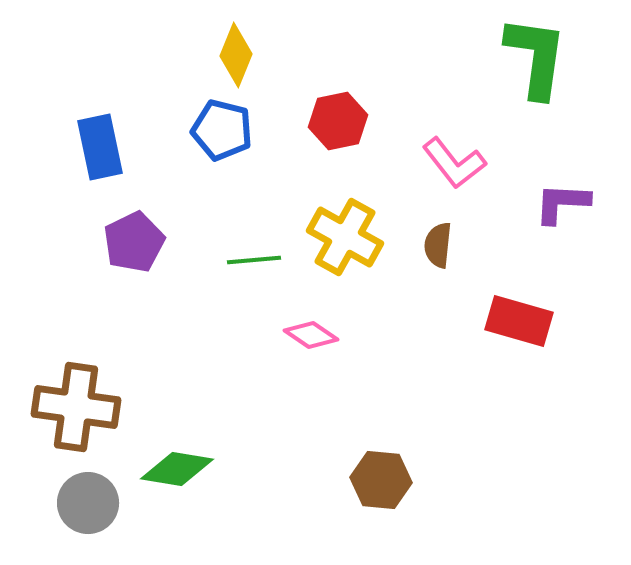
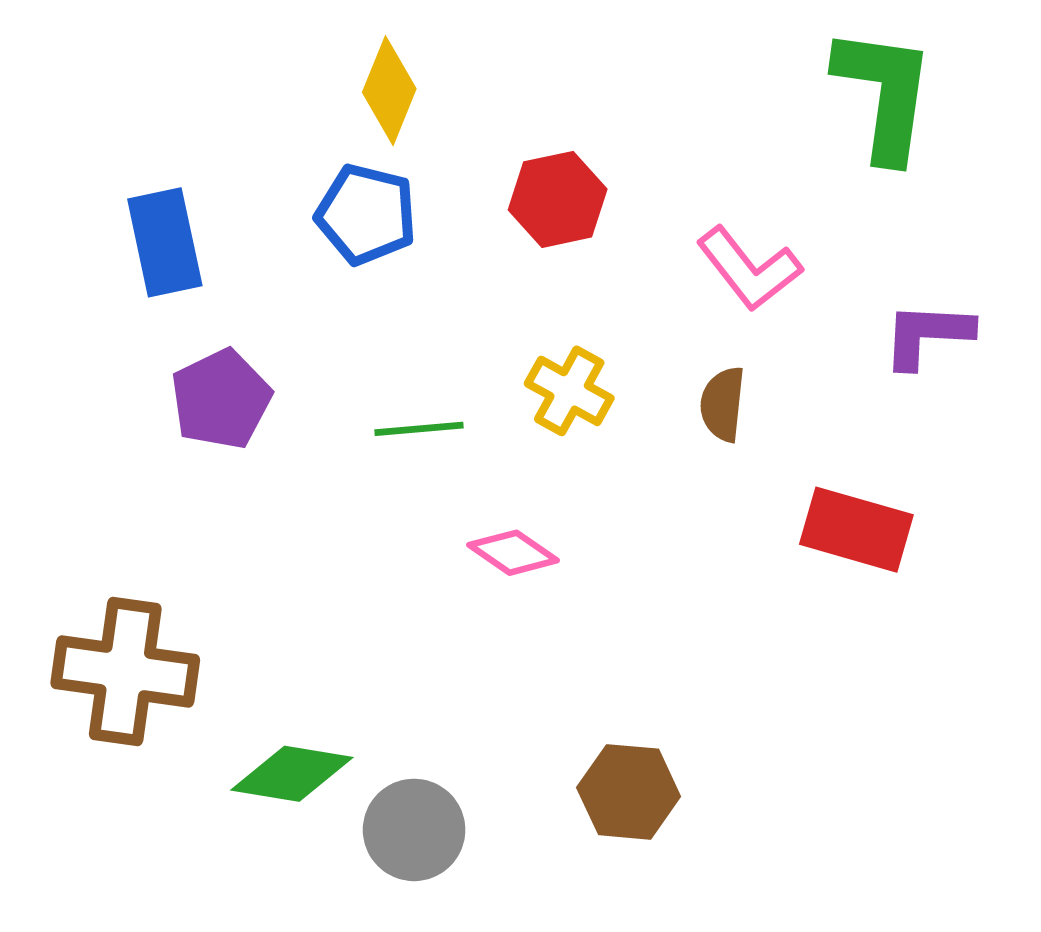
yellow cross: (345, 237) -> (569, 391), size x0.7
gray circle: (88, 503) -> (414, 830), moved

